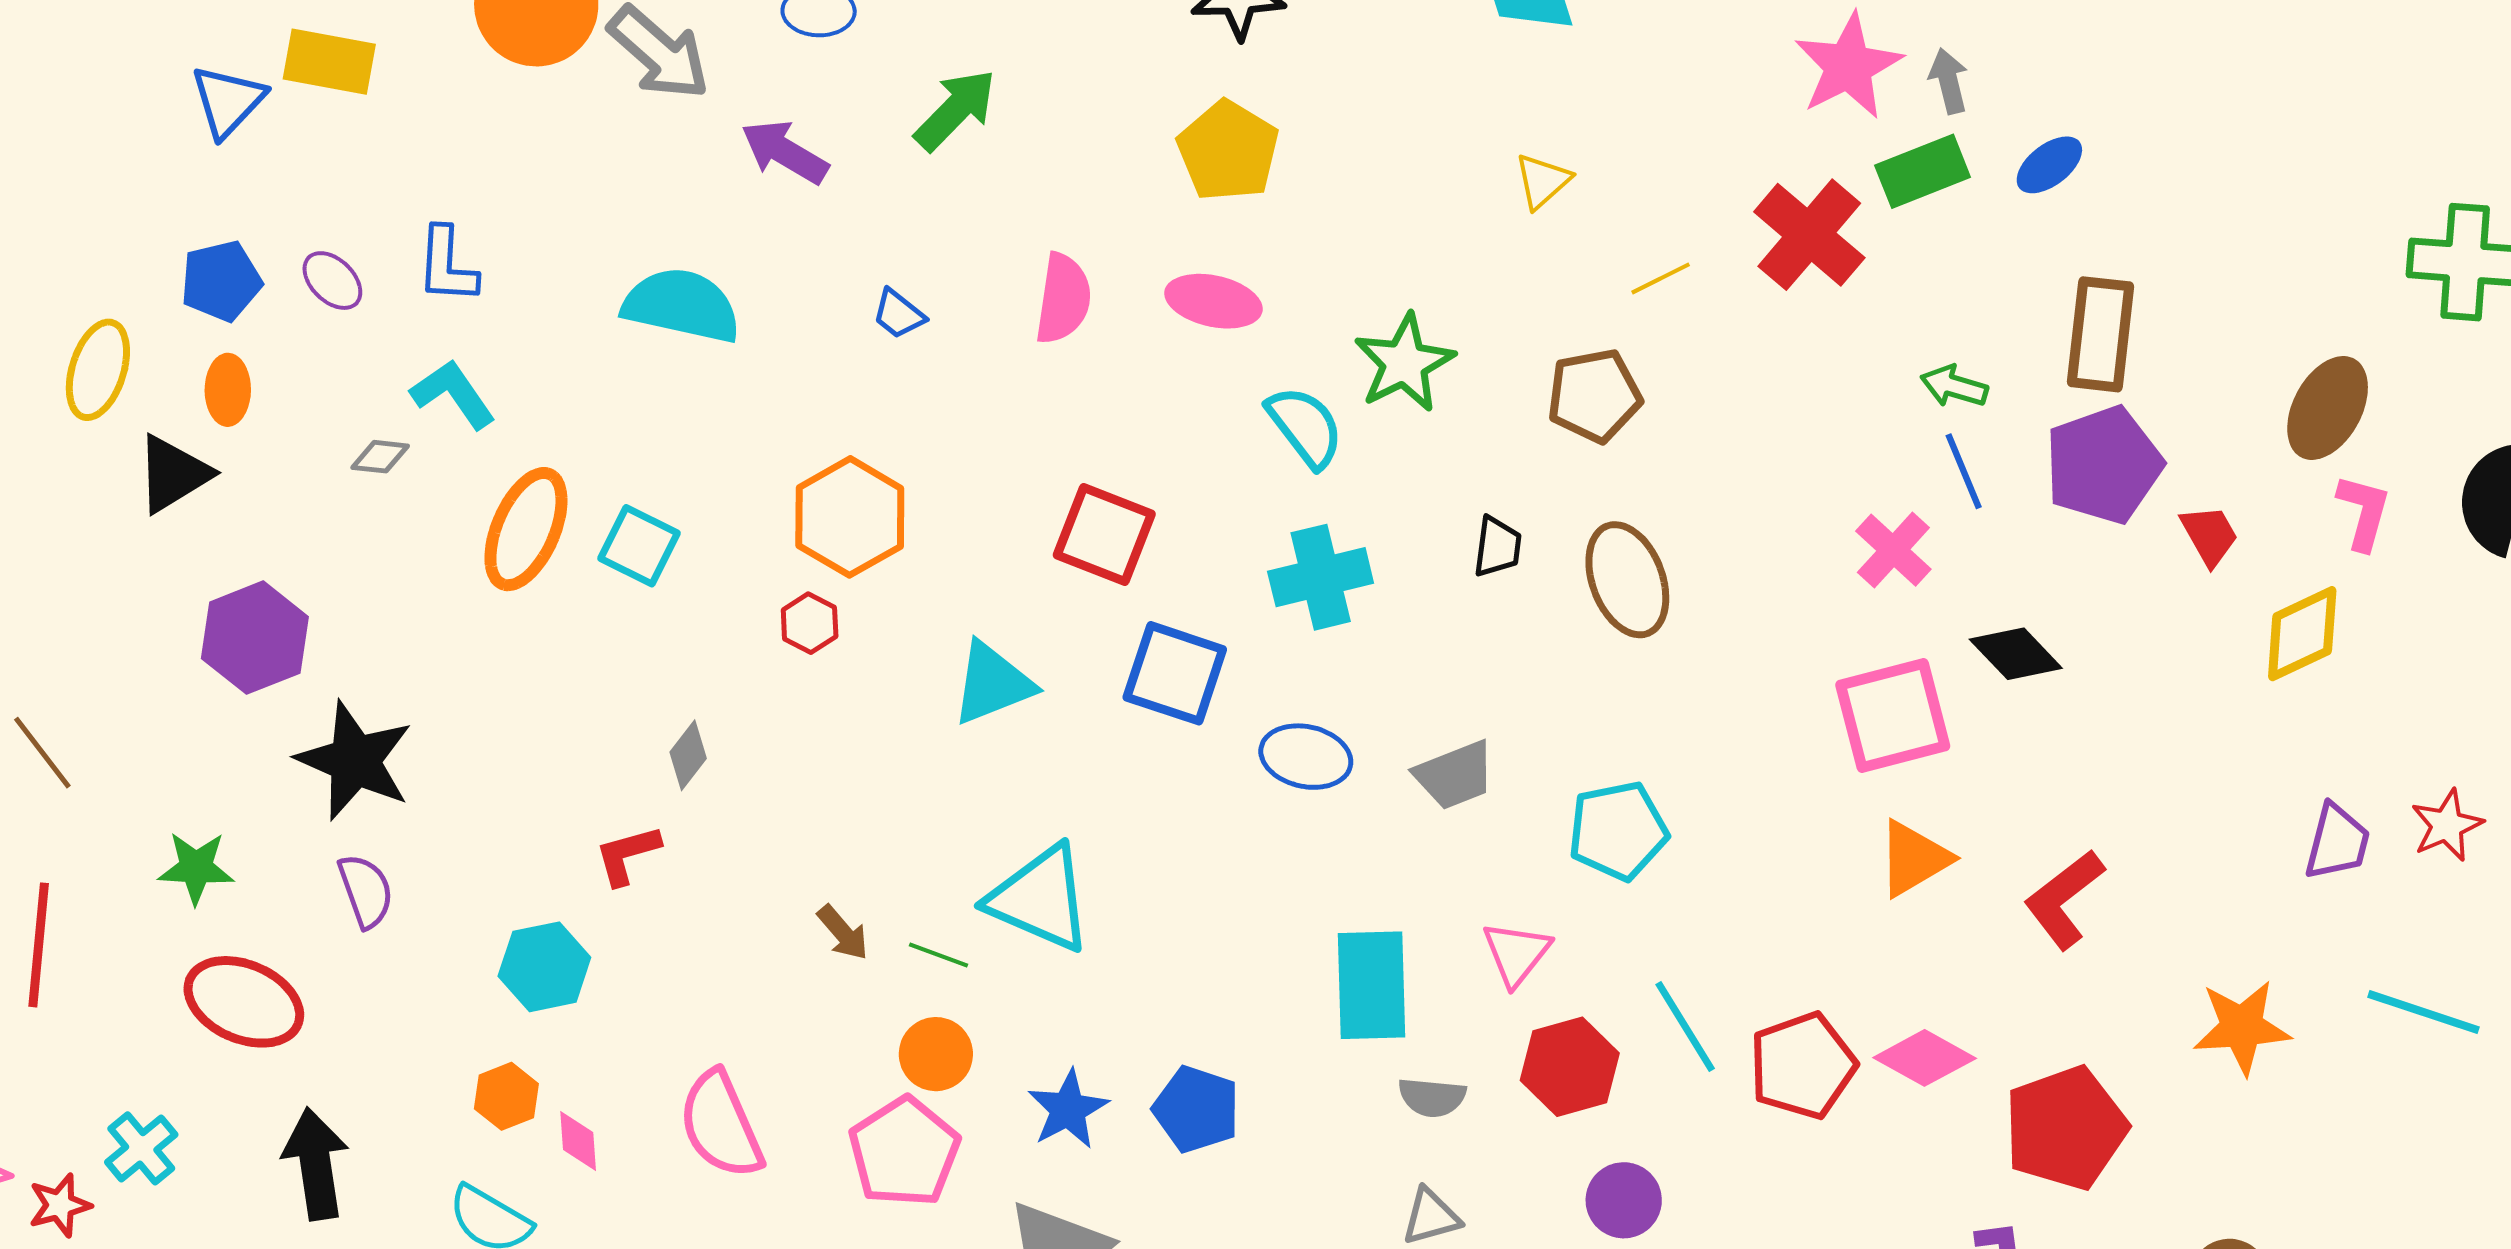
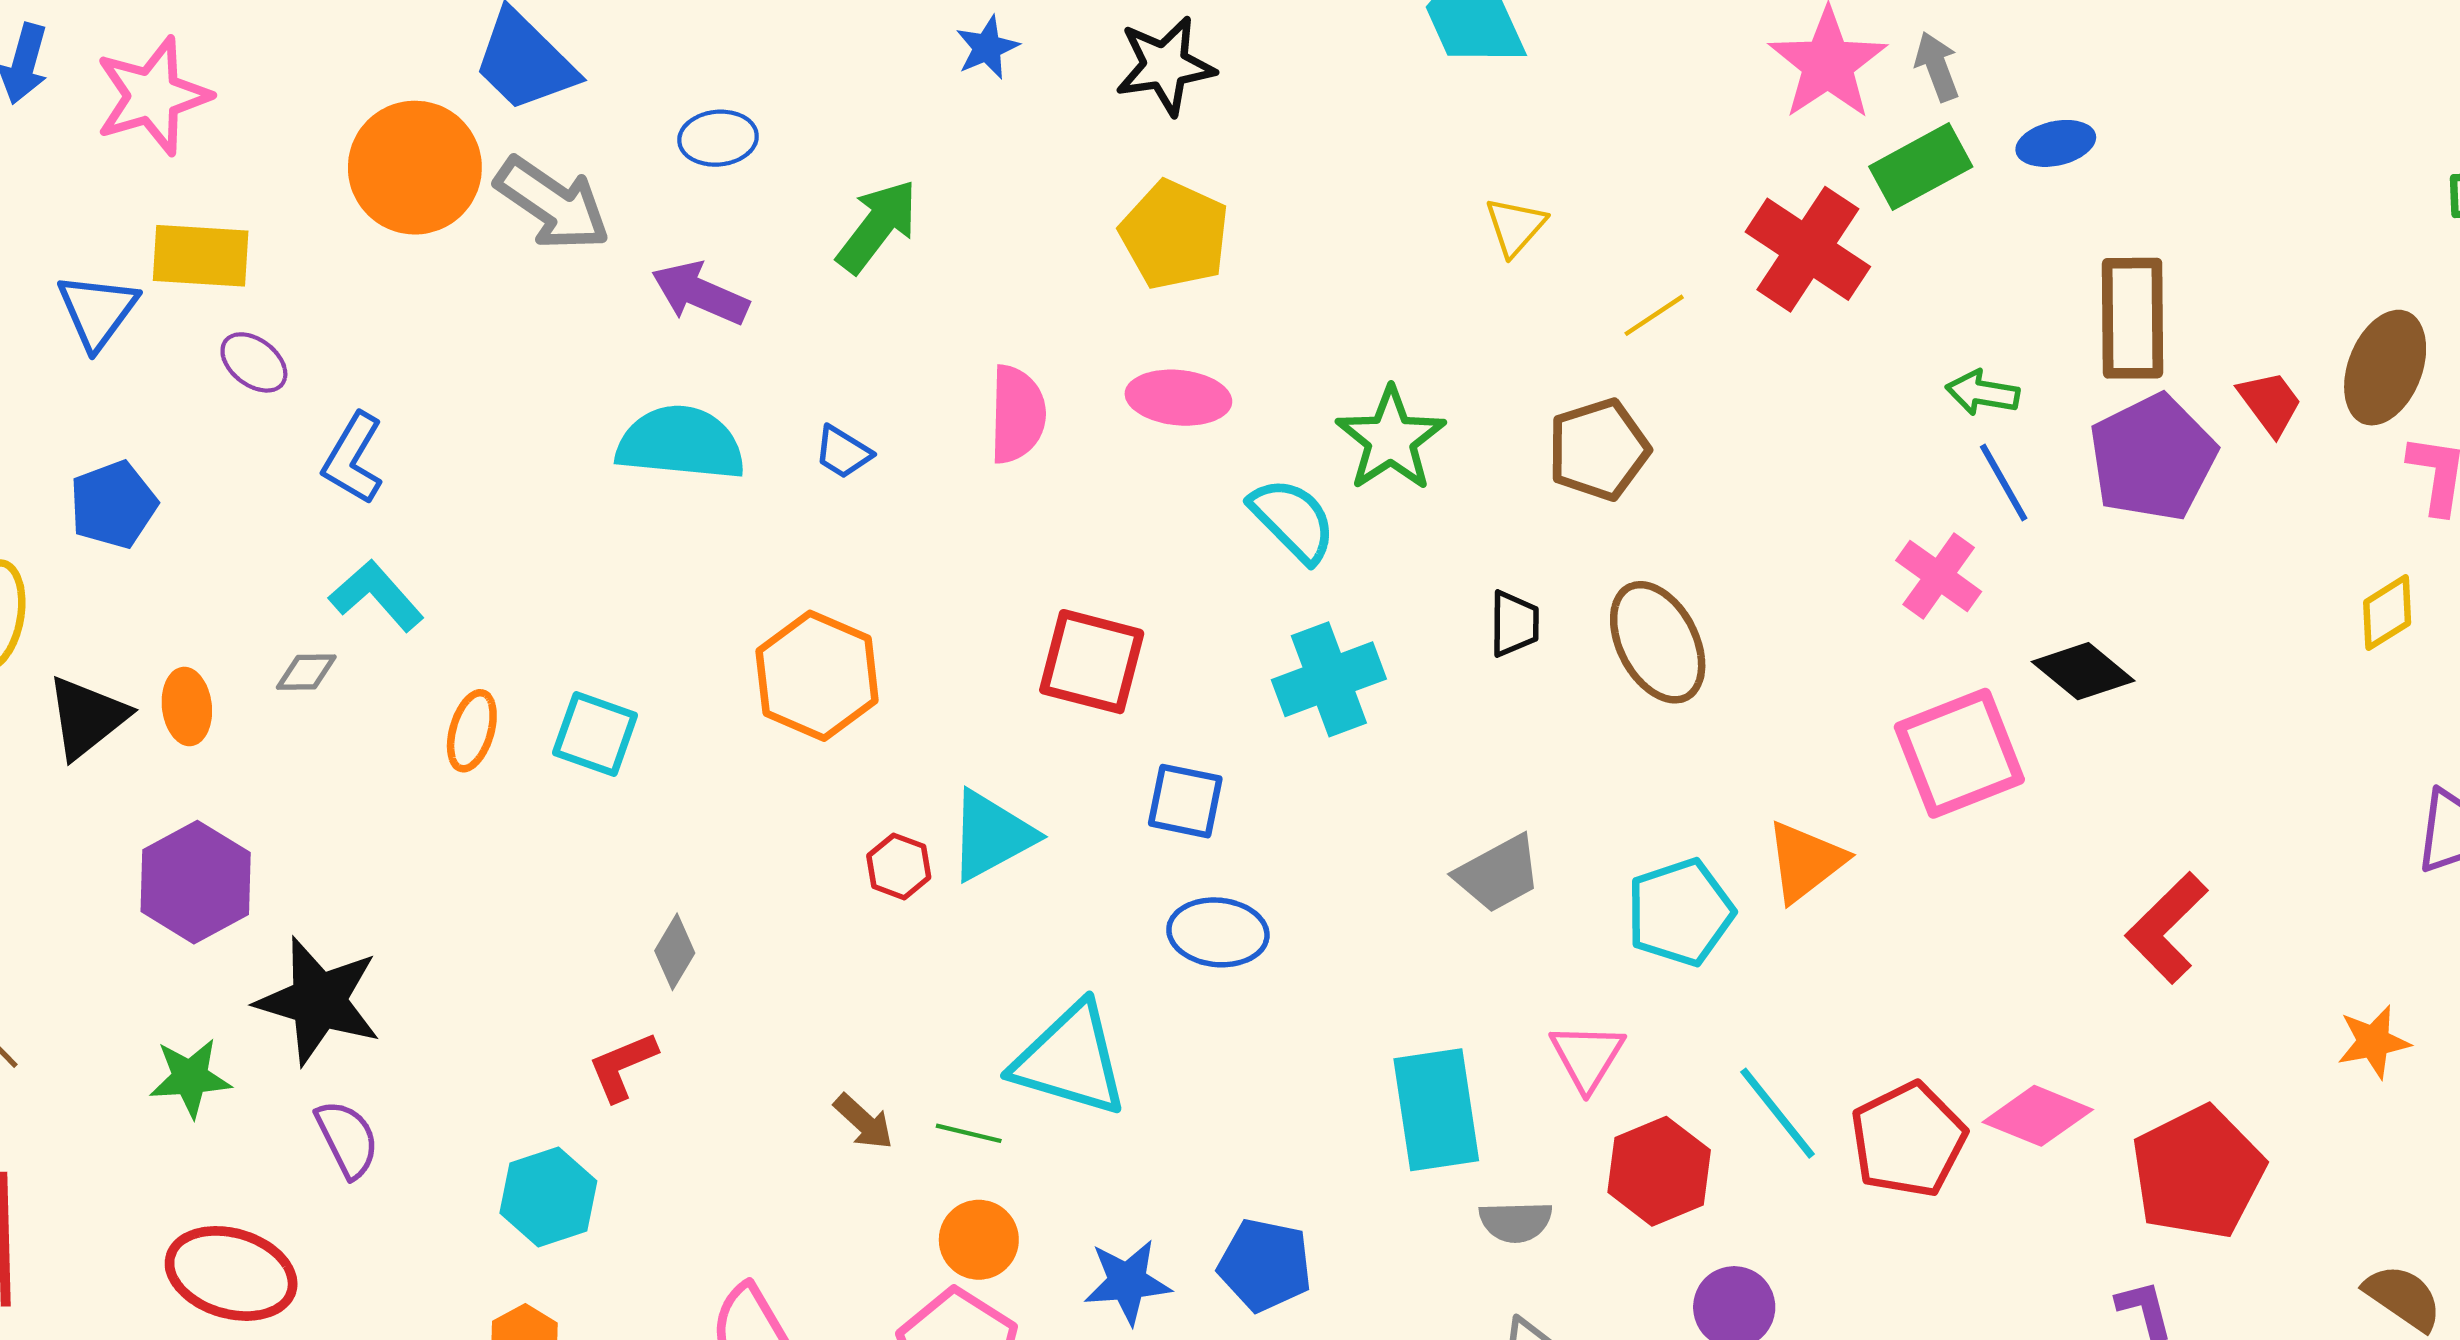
blue ellipse: (2049, 165) -> (2056, 143), turned 32
blue L-shape: (447, 265) -> (353, 458), turned 34
purple ellipse: (332, 281) -> (254, 362), moved
cyan semicircle: (682, 305) -> (681, 443), moved
orange ellipse: (228, 390) -> (187, 706), moved
orange ellipse: (526, 529) -> (472, 731), size x0.6
red trapezoid: (2209, 535) -> (2270, 403), moved
red hexagon: (810, 623) -> (899, 866), moved
yellow diamond: (2302, 634) -> (2387, 613), size x0.7
blue square: (1175, 673) -> (1185, 801), size x0.7
blue ellipse: (1306, 757) -> (1218, 932), moved
orange triangle: (1914, 859) -> (1805, 861), moved
green star: (196, 868) -> (190, 1078), moved
orange star: (2242, 1027) -> (2374, 1042), size x0.7
blue star: (1068, 1109) -> (1127, 1282), turned 30

